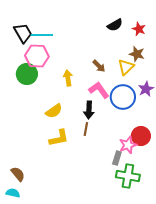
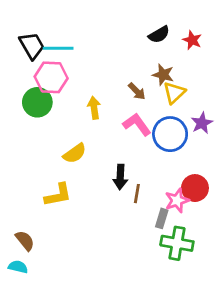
brown star: (137, 54) -> (163, 75), moved
black arrow: (89, 110) -> (120, 177), moved
brown line: (86, 129) -> (137, 194), moved
yellow L-shape: (59, 138) -> (58, 195), moved

